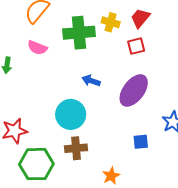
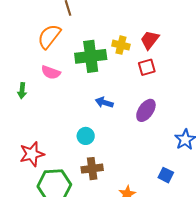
purple ellipse: (134, 90) -> (146, 110), size x0.7
cyan circle: (71, 114) -> (86, 136), size x0.6
blue square: (141, 142) -> (166, 175), moved, turned 35

